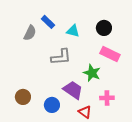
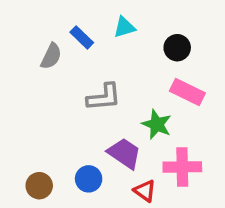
cyan triangle: (73, 31) -> (124, 27), moved, turned -32
brown circle: (23, 97) -> (39, 186), moved
pink cross: (107, 98) -> (182, 167), size x1.5

